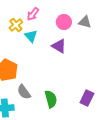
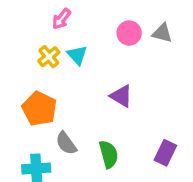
pink arrow: (33, 14) -> (61, 19), moved
yellow cross: (16, 25) -> (49, 57), moved
purple triangle: (59, 46) -> (121, 96), moved

